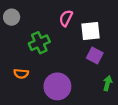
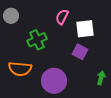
purple square: (95, 55) -> (80, 52), moved
orange semicircle: (21, 74) -> (20, 69), size x1.6

